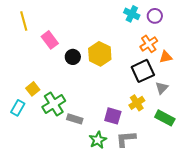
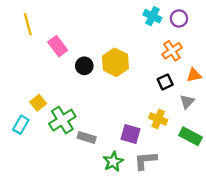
orange triangle: (166, 57) -> (194, 75), moved
black square: (143, 71) -> (165, 82), size x0.6
yellow cross: (137, 103) -> (158, 119), turned -35

